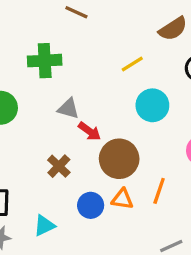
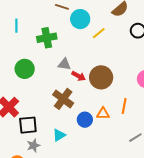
cyan circle: (152, 105) -> (80, 19), moved
brown circle: (119, 159) -> (101, 77), moved
brown cross: (59, 166) -> (63, 99), size x1.5

